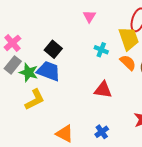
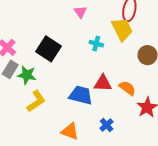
black square: (53, 49) -> (49, 49), size x1.4
orange semicircle: (128, 63) -> (127, 88), moved
blue trapezoid: (49, 71) -> (81, 95), moved

